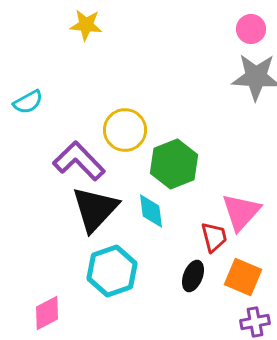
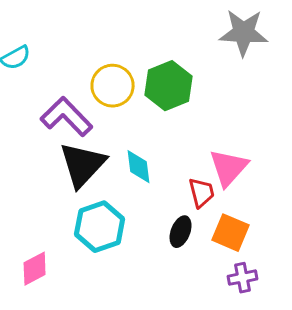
green hexagon: (174, 164) -> (169, 86), moved

